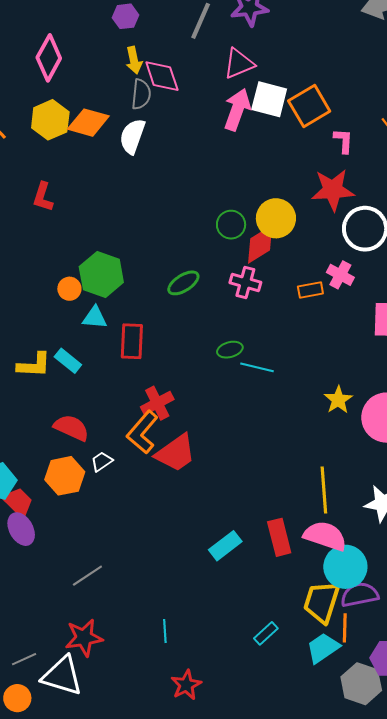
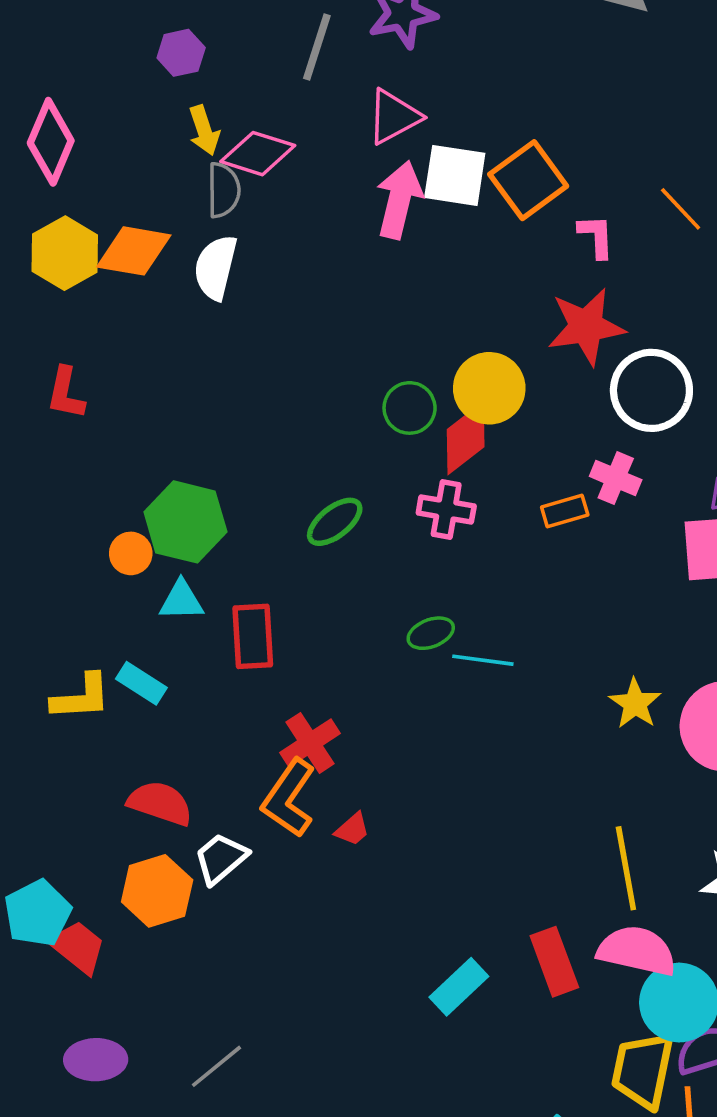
pink diamond: (162, 76) -> (258, 154), turned -48
red trapezoid: (176, 453) -> (352, 829), size x0.5
white trapezoid: (102, 462) -> (221, 858), size x1.4
purple ellipse: (21, 529) -> (96, 1060), moved, turned -56

